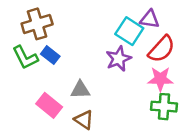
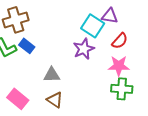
red semicircle: (162, 49) -> (120, 41), size x0.7
pink rectangle: (49, 105) -> (18, 99), moved

